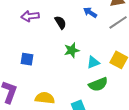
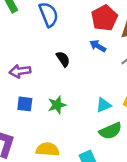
purple arrow: (30, 16) -> (20, 71), moved
green star: (72, 50) -> (57, 105), moved

